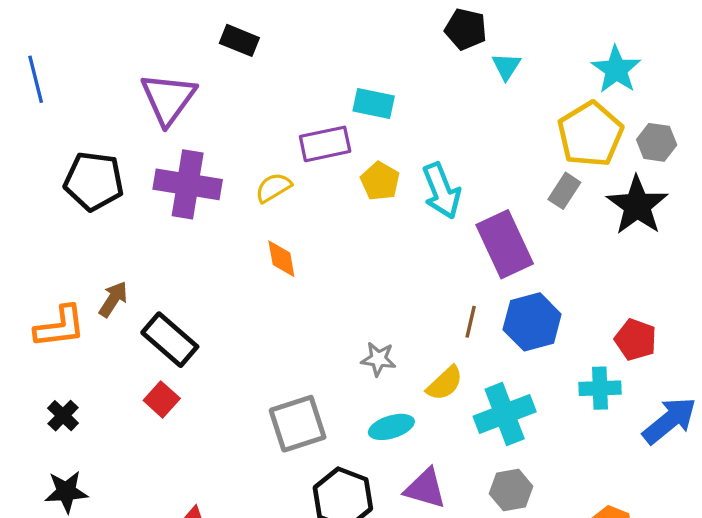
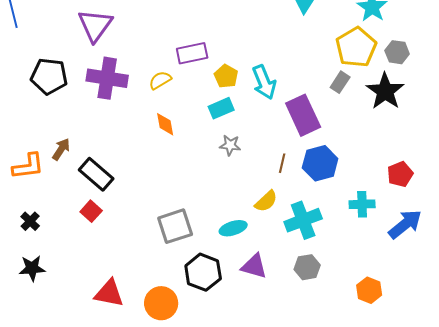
cyan rectangle: (374, 104) -> (221, 108), moved, turned -35
red pentagon: (636, 340) -> (400, 174), moved, turned 30
gray star: (378, 359) -> (230, 145), moved

